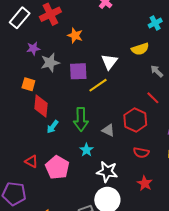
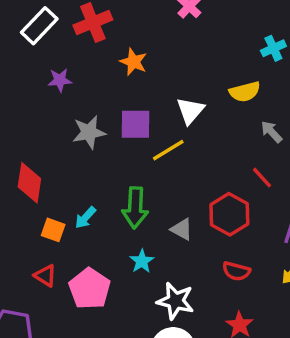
gray star: (50, 63) -> (89, 132), moved
orange square: (28, 84) -> (53, 230), moved
red diamond: (41, 106) -> (29, 183), moved

